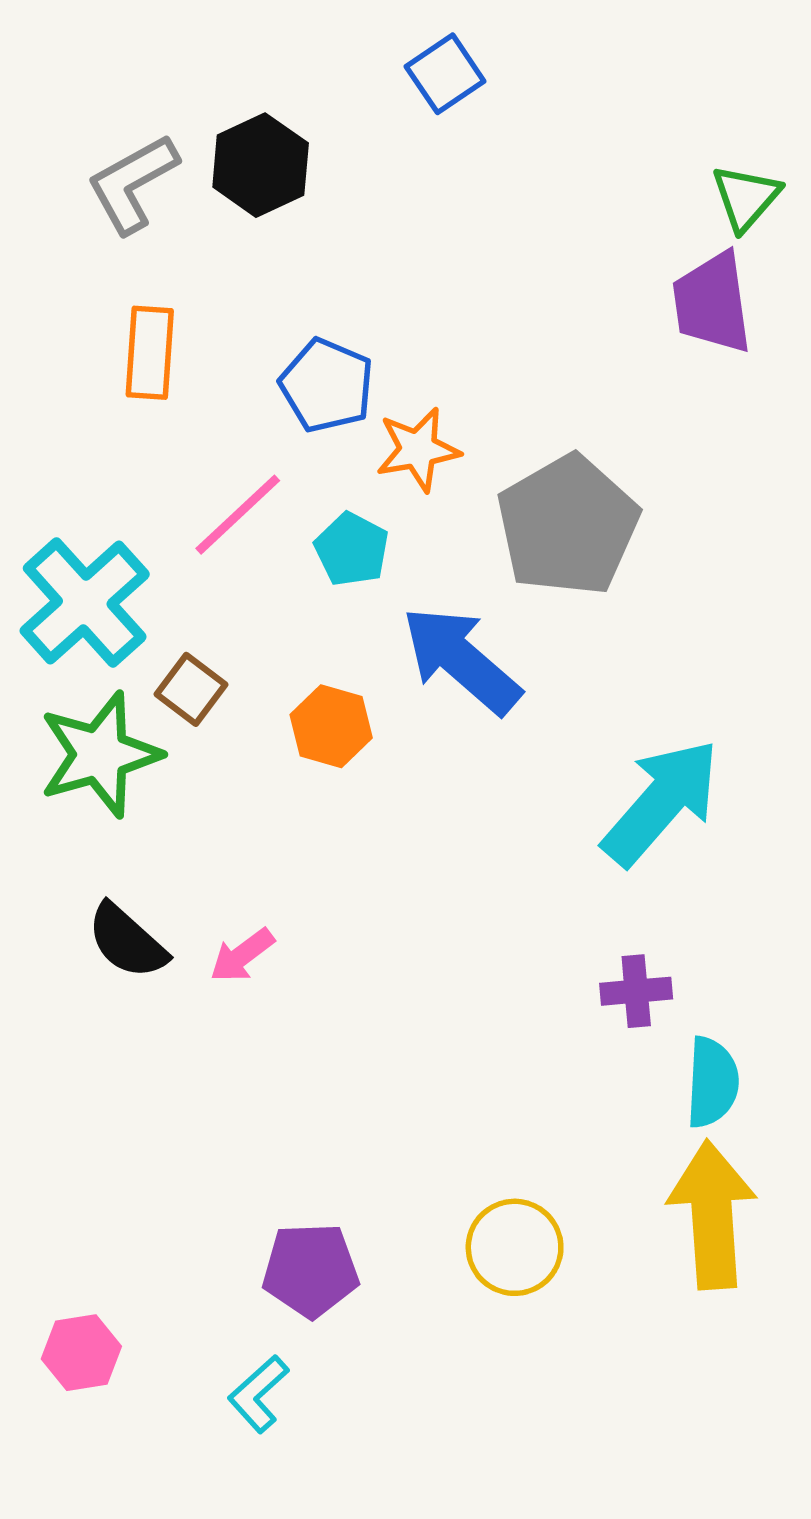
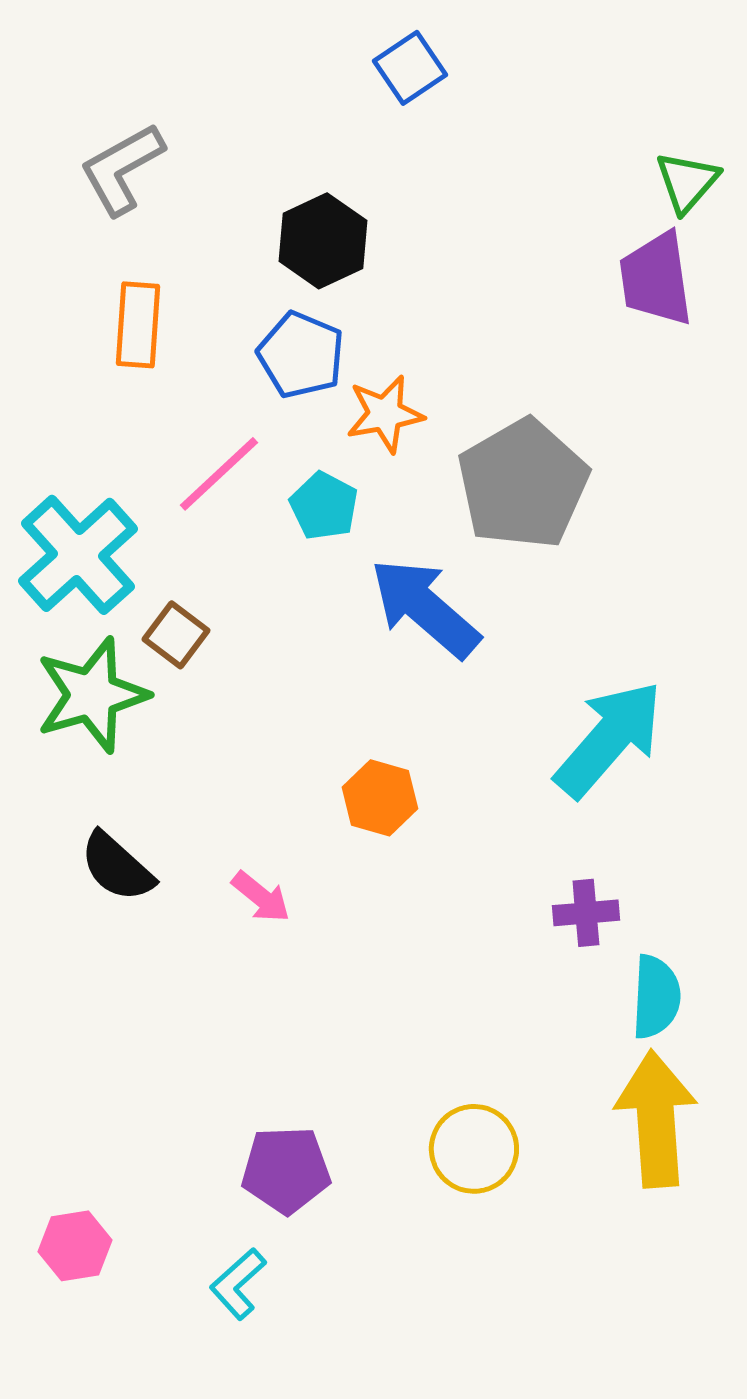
black hexagon: (261, 165) -> (323, 241), moved
orange hexagon: (331, 726) -> (380, 798), moved
pink arrow: (242, 955) -> (261, 897), moved, turned -104

